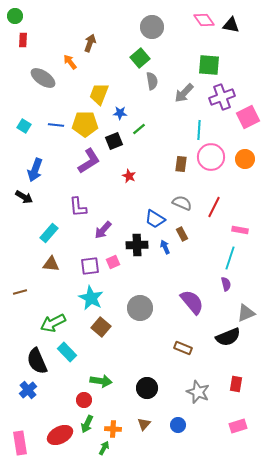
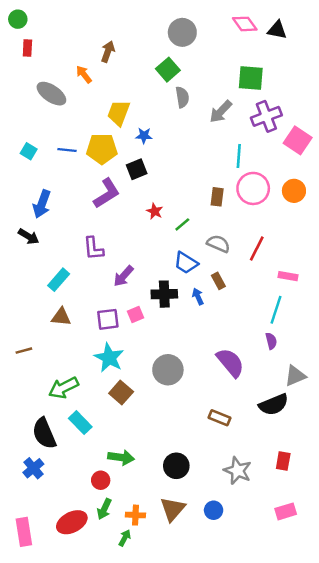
pink square: (248, 117) -> (298, 140), turned -30
green line: (139, 129) -> (182, 224), moved
brown triangle: (144, 424) -> (173, 509), size x1.6

